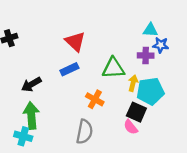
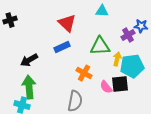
cyan triangle: (150, 30) -> (102, 11), moved
purple cross: (146, 55) -> (128, 35), turned -32
black square: (136, 112) -> (120, 84), turned -30
pink semicircle: (131, 127) -> (106, 87), moved

